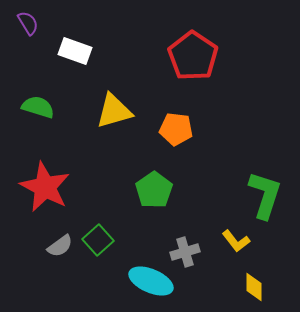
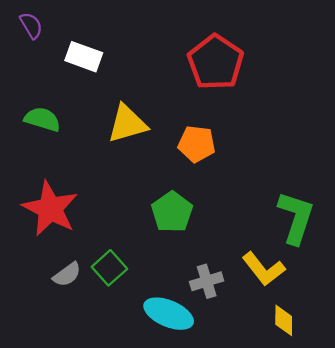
yellow L-shape: (236, 241) -> (264, 269), size x1.4

